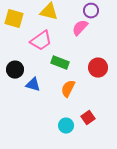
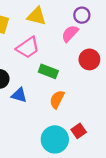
red circle: (98, 68) -> (89, 59), moved
cyan circle: (66, 126) -> (55, 139), size x1.6

